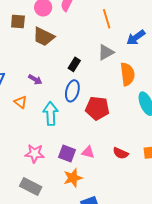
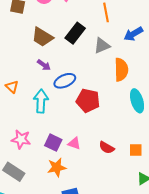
brown trapezoid: (44, 37) -> (42, 37), moved
black rectangle: (74, 64) -> (75, 33), moved, size x1.5
purple arrow: (35, 80) -> (44, 65), moved
blue ellipse: (72, 91) -> (65, 81), turned 45

